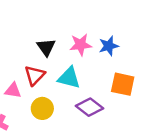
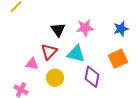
blue star: (109, 46) -> (121, 29), moved
orange square: (123, 84) -> (118, 59), turned -36
purple diamond: (90, 107) -> (92, 77), turned 65

